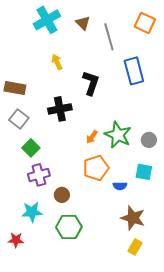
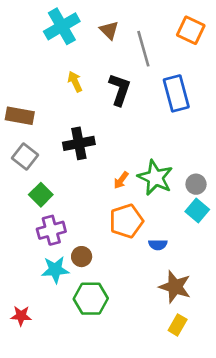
black L-shape: (91, 83) -> (120, 89), moved
cyan square: (144, 172) -> (197, 210), moved, turned 30
cyan star: (32, 212) -> (55, 270), moved

